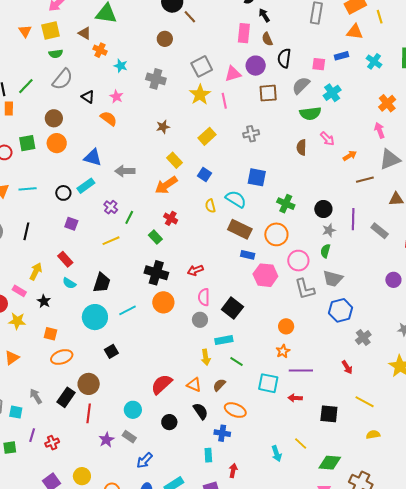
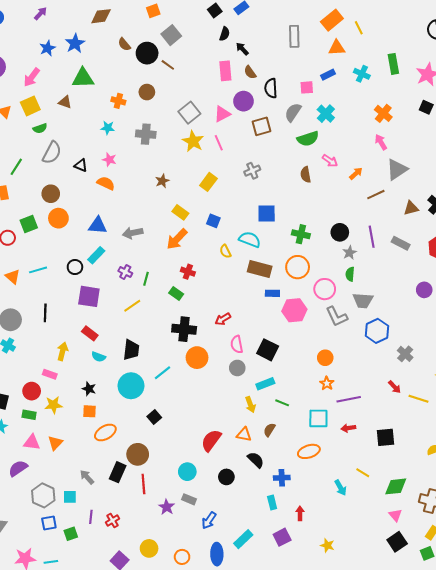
orange cross: (100, 50) -> (118, 101), moved
purple square: (71, 224) -> (89, 296), size x1.6
black star: (44, 301) -> (89, 389), moved
yellow line: (365, 402) -> (418, 399), moved
orange ellipse: (235, 410) -> (309, 451), moved, turned -30

